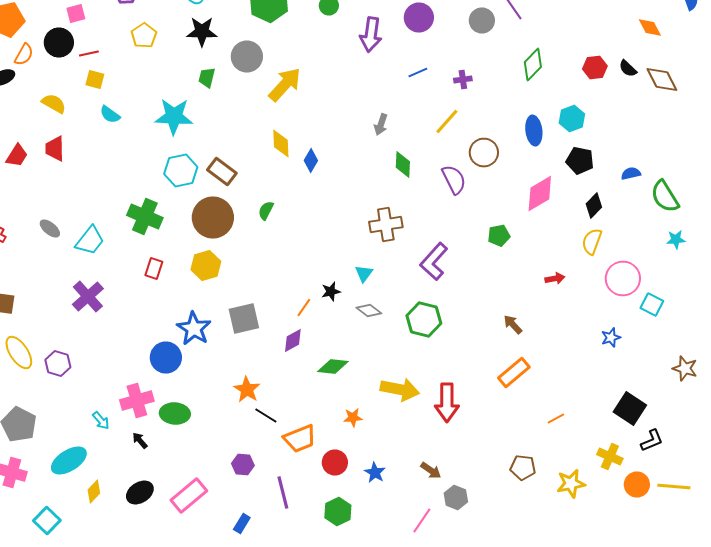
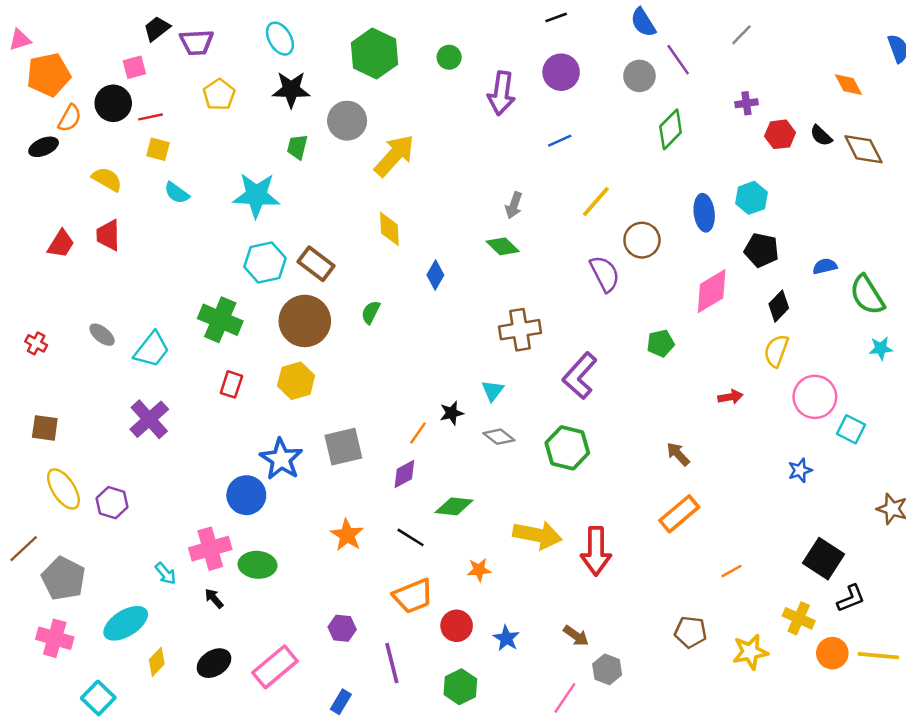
green diamond: (533, 64) -> (671, 129), moved
purple cross: (463, 80) -> (746, 103), moved
blue diamond: (311, 160) -> (435, 275), moved
green diamond: (403, 164) -> (503, 246), moved, turned -48
black line: (266, 416) -> (411, 537), moved

